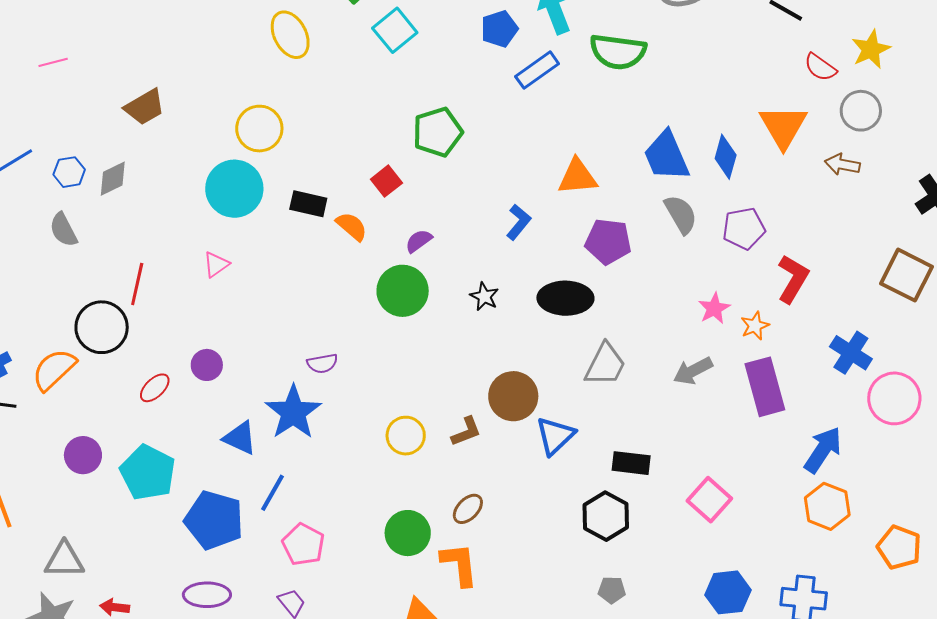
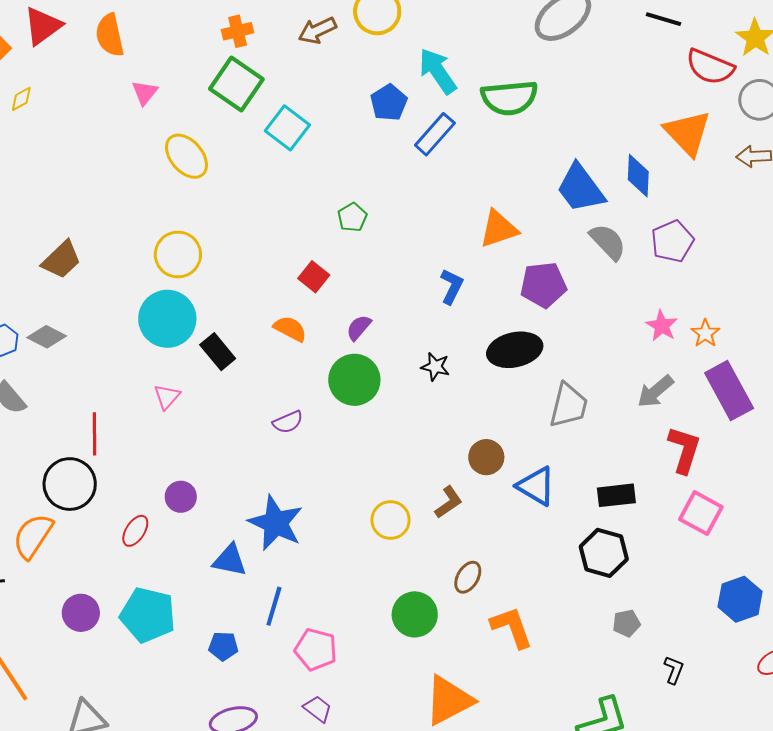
red semicircle: (820, 67) -> (710, 67), size x1.4
green pentagon: (438, 132) -> (352, 217), size x0.6
gray diamond: (113, 179) -> (47, 337), turned 66
black rectangle: (308, 204) -> (218, 352), moved, turned 51
red L-shape: (793, 279) -> (684, 450), moved
purple semicircle: (322, 363) -> (288, 422), moved
brown circle: (513, 396) -> (486, 457), size x0.7
blue triangle: (555, 436) -> (536, 486), turned -33
blue pentagon: (214, 520) -> (223, 646), size x0.5
orange L-shape: (459, 564) -> (512, 627), moved

